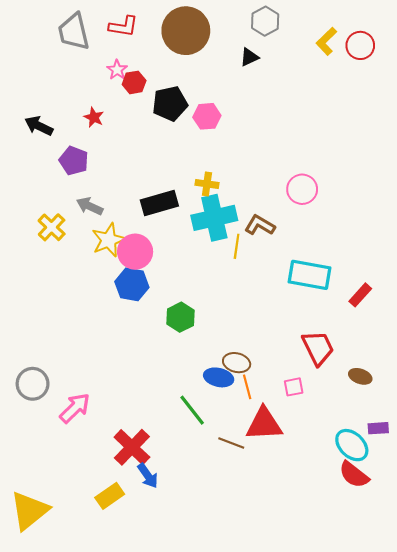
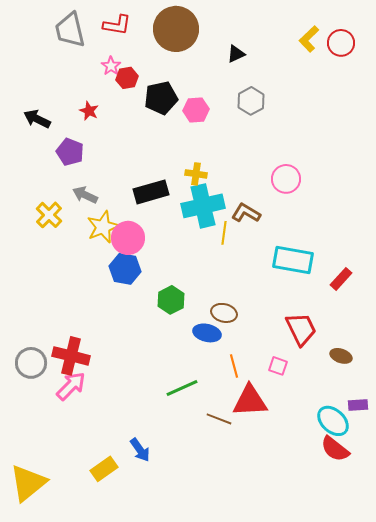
gray hexagon: (265, 21) -> (251, 101), moved
brown ellipse: (237, 363) -> (224, 313), moved
blue ellipse: (219, 377) -> (207, 333), moved
pink square: (294, 387) -> (278, 366), turned 30
green line: (192, 410) -> (182, 388), turned -76
red cross: (132, 447) -> (71, 356), moved, turned -30

